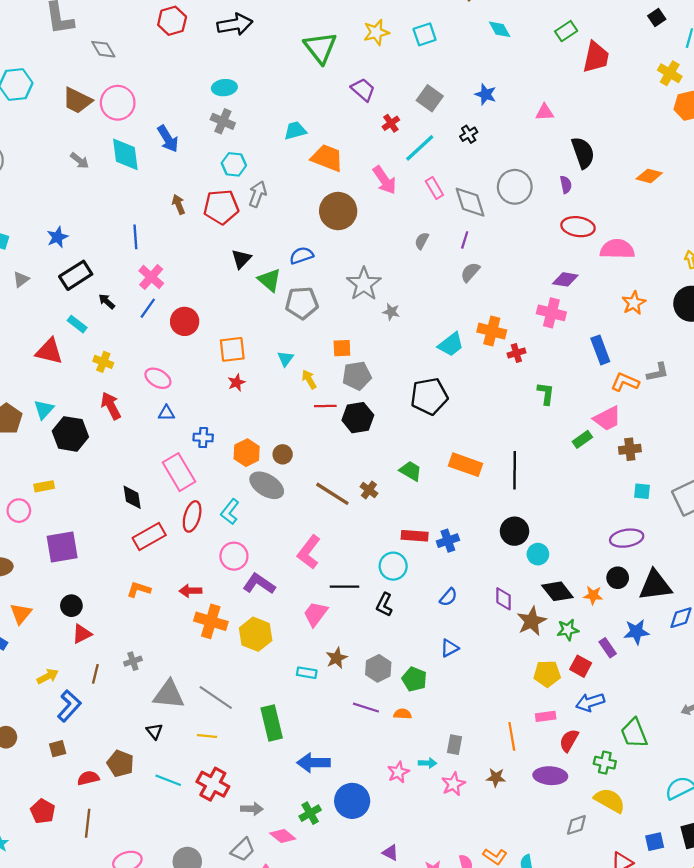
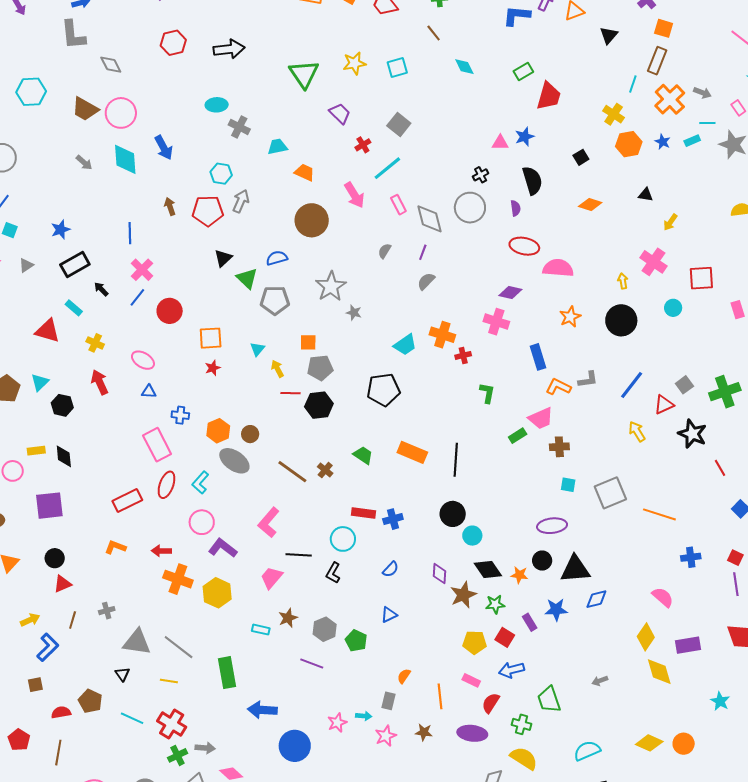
black square: (657, 18) -> (581, 157), moved
blue star: (486, 94) -> (525, 137), moved, turned 30
gray cross: (223, 121) -> (239, 127), moved
black cross: (469, 134) -> (481, 175), moved
orange trapezoid: (327, 158) -> (305, 172), size x0.7
black hexagon: (70, 434) -> (62, 405), size x0.7
black diamond: (132, 497) -> (64, 456), moved
orange semicircle: (403, 714) -> (404, 676), moved, turned -63
pink rectangle: (546, 716) -> (471, 680), turned 30
green cross: (310, 813) -> (178, 755), moved

